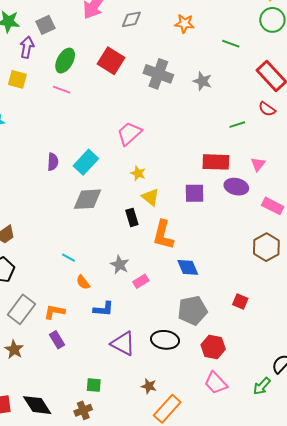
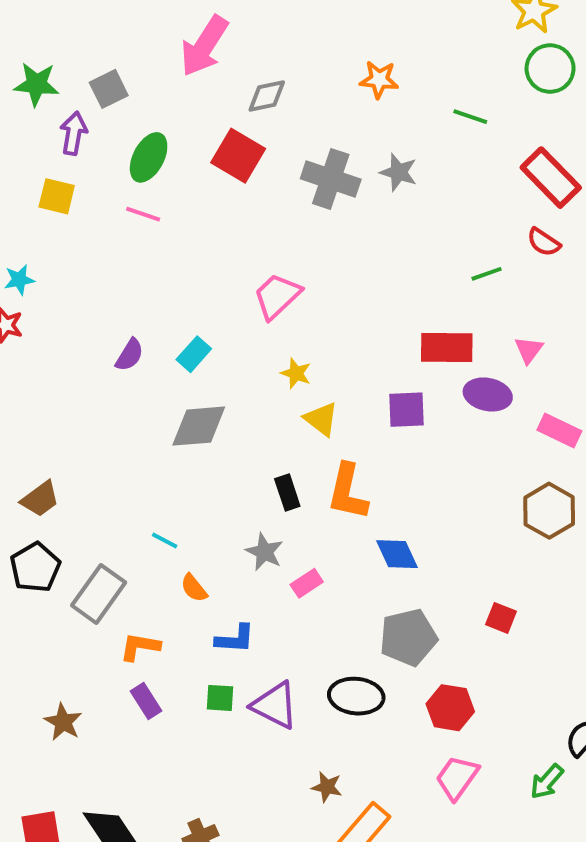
gray diamond: (131, 19) -> (267, 96), moved
gray star: (202, 81) -> (399, 172), moved
purple semicircle: (53, 162) -> (130, 355), turned 30
cyan rectangle: (86, 162) -> (194, 354), size x0.7
black rectangle: (132, 217) -> (287, 492), moved
gray rectangle: (21, 309) -> (99, 594), moved
pink trapezoid: (216, 383) -> (457, 778), turned 80
green square: (94, 385) -> (220, 698), moved

